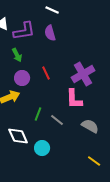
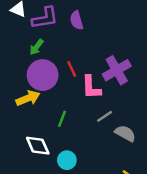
green arrow: (17, 55) -> (36, 47), turned 64
purple circle: (22, 78) -> (43, 75), size x1.6
pink L-shape: (74, 99) -> (91, 87), moved
gray line: (57, 120) -> (105, 116), moved, turned -72

